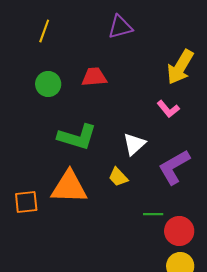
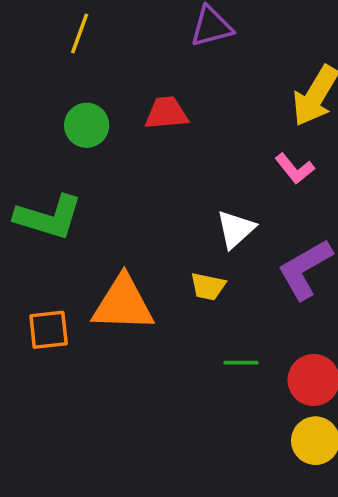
green L-shape: (77, 137) -> (49, 217), moved
yellow trapezoid: (118, 177) -> (208, 286), turned -35
green line: (153, 214) -> (241, 363), moved

